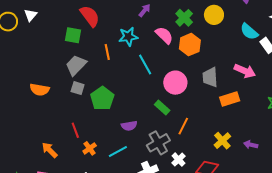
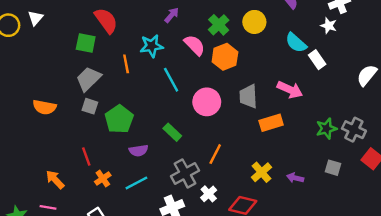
green rectangle: (162, 108) -> (172, 132), moved
purple semicircle: (129, 126) -> (139, 151), moved

